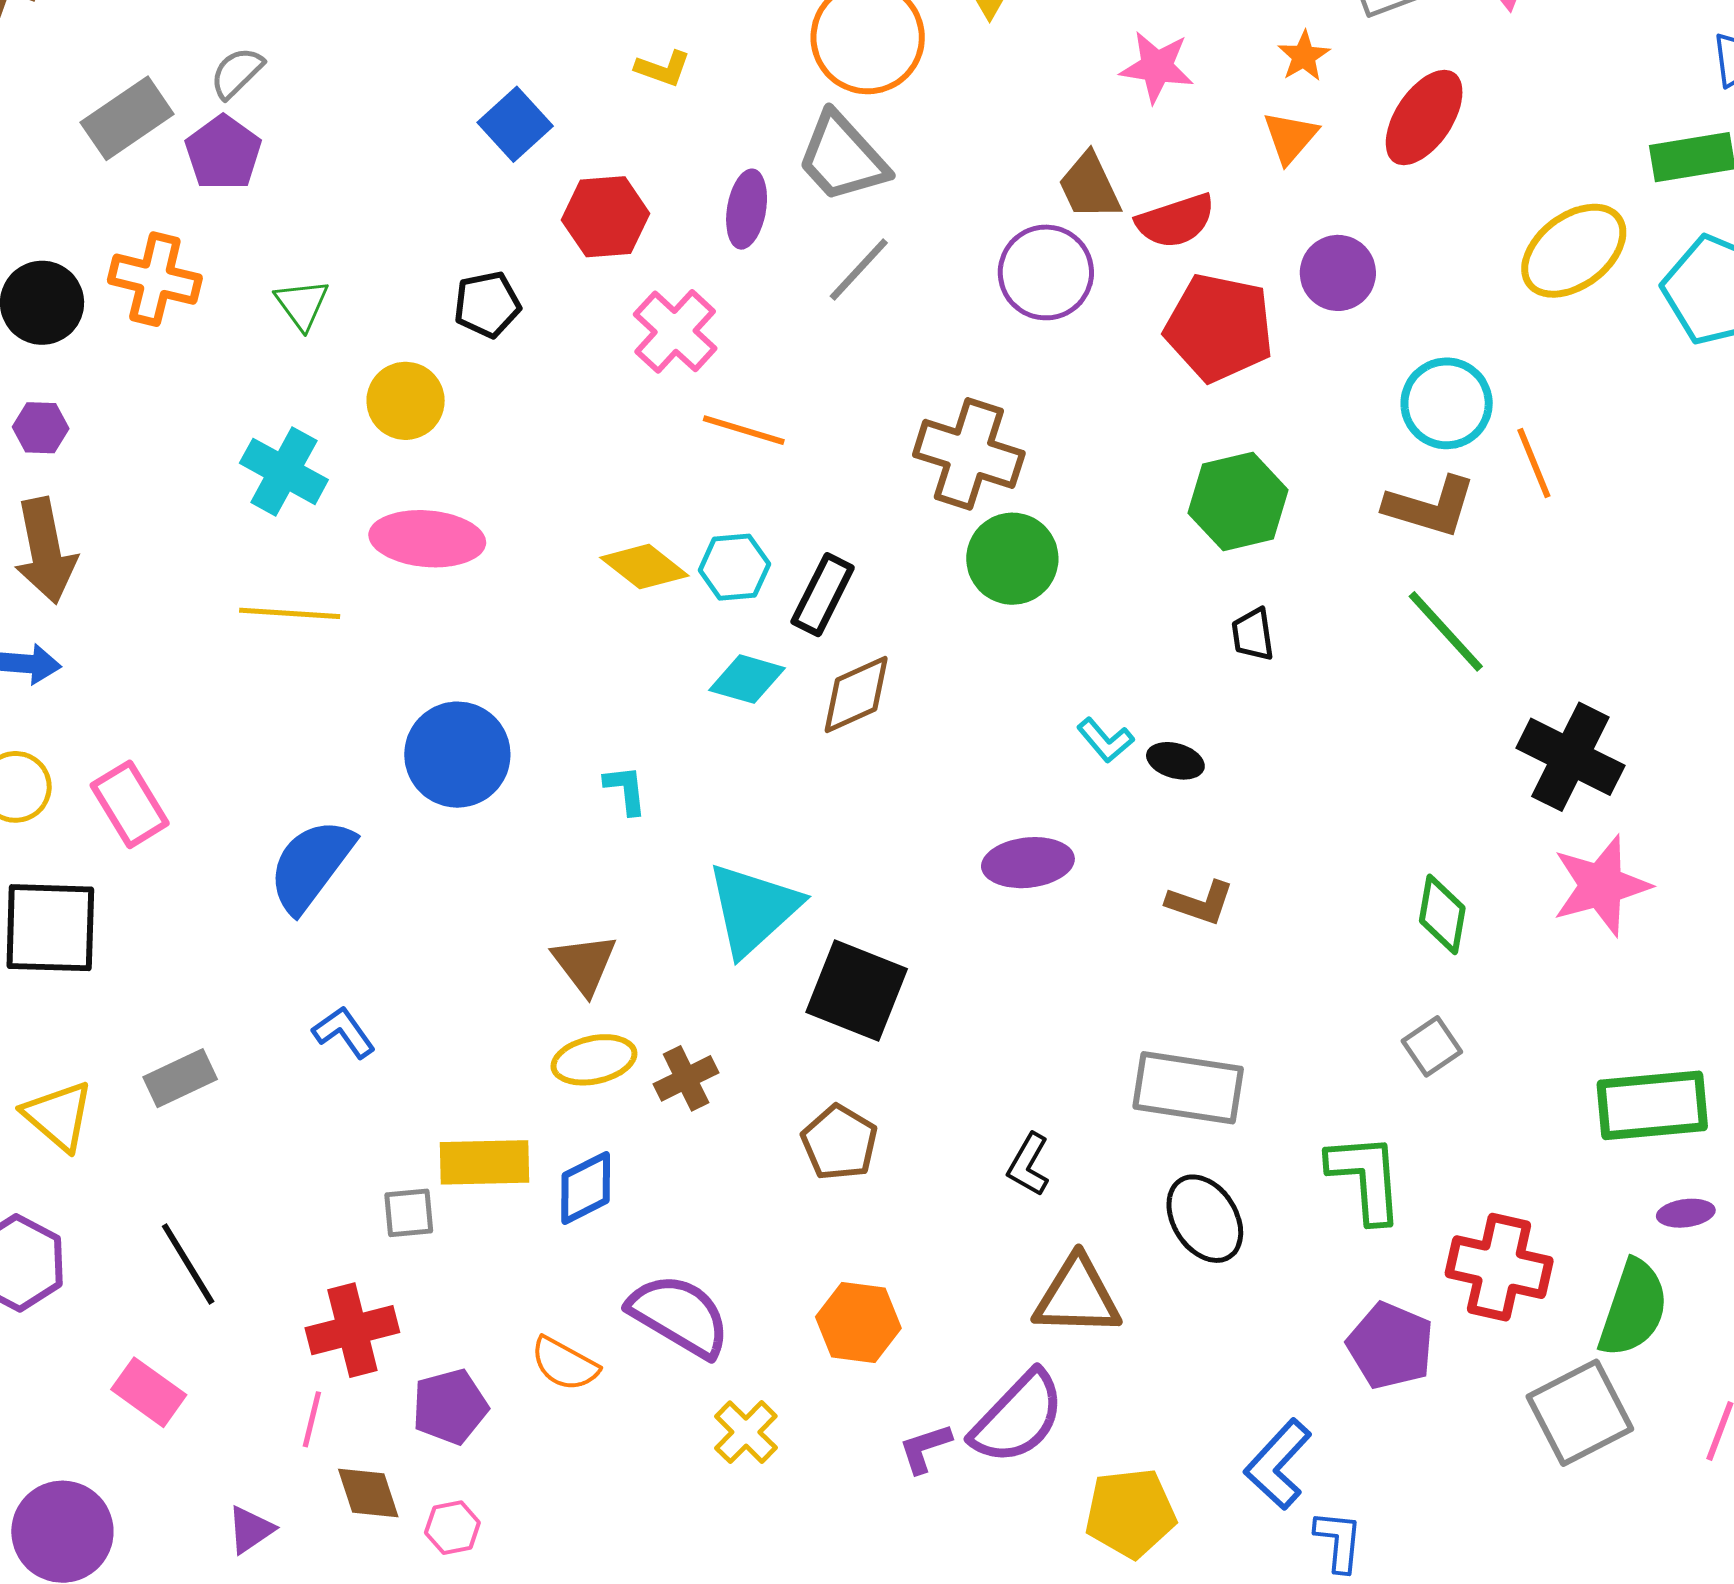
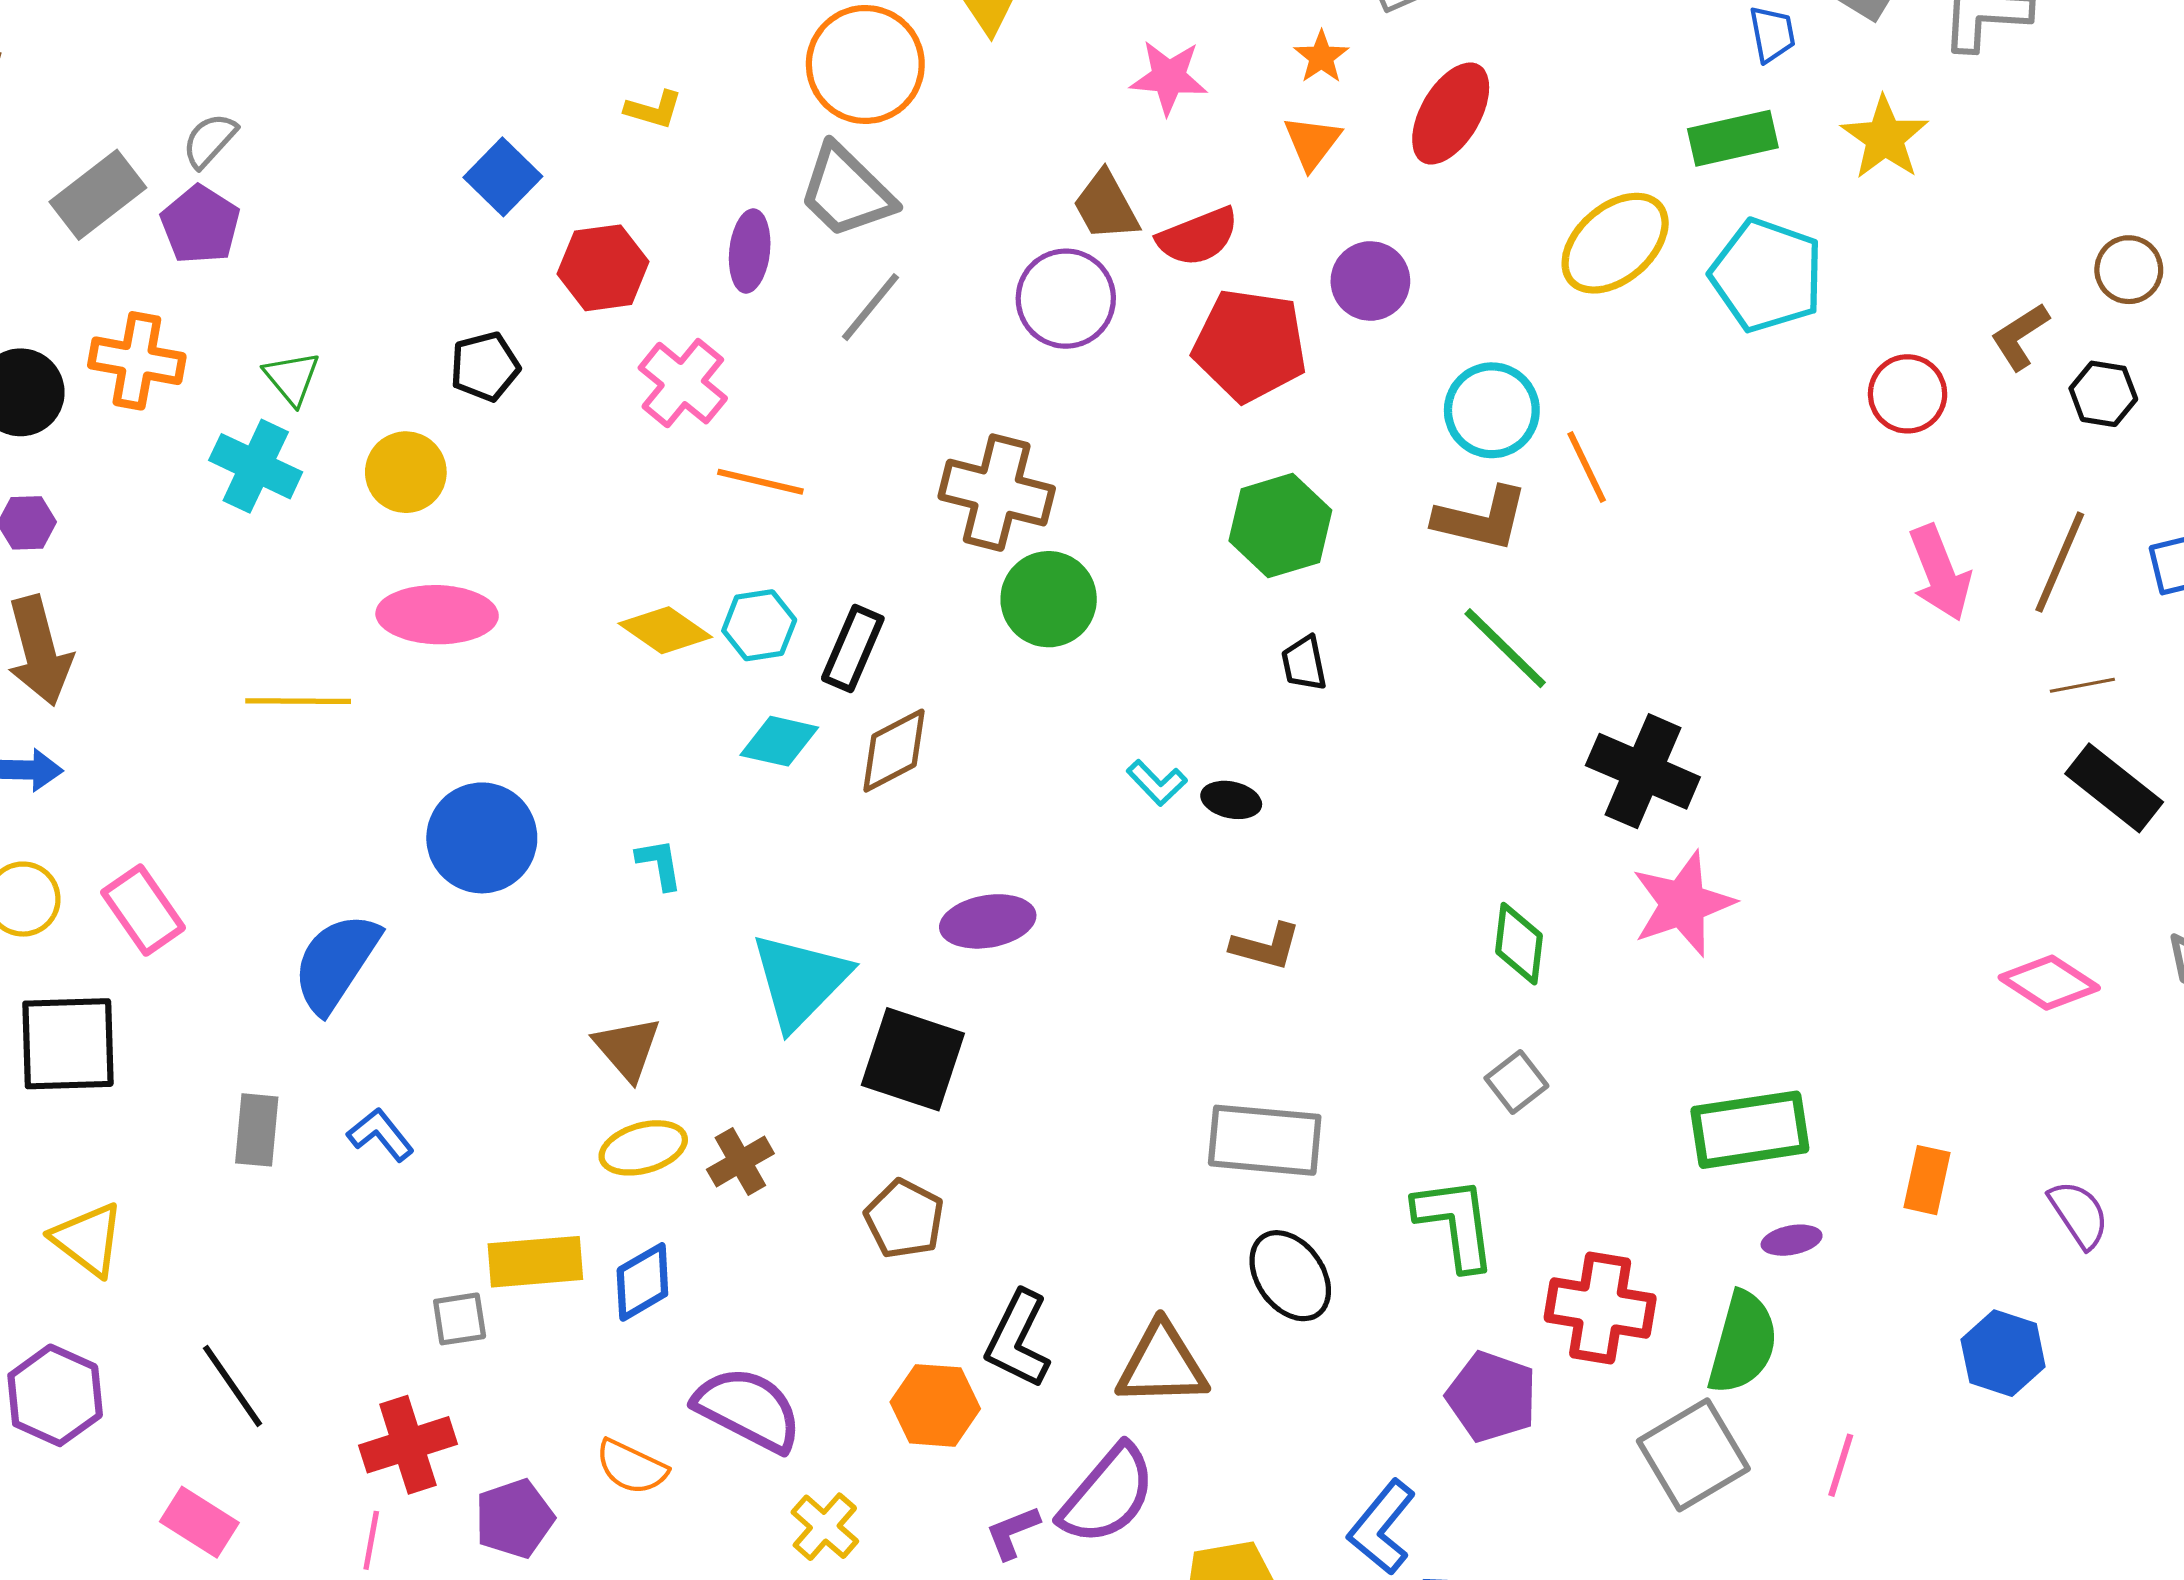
cyan cross: (284, 471) -> (256, 466), moved
purple ellipse: (1028, 863) -> (988, 921), moved
gray rectangle: (180, 1078) -> (257, 1130), moved, turned -56
black L-shape: (1029, 1165) -> (1018, 1339), moved, size x1.5

